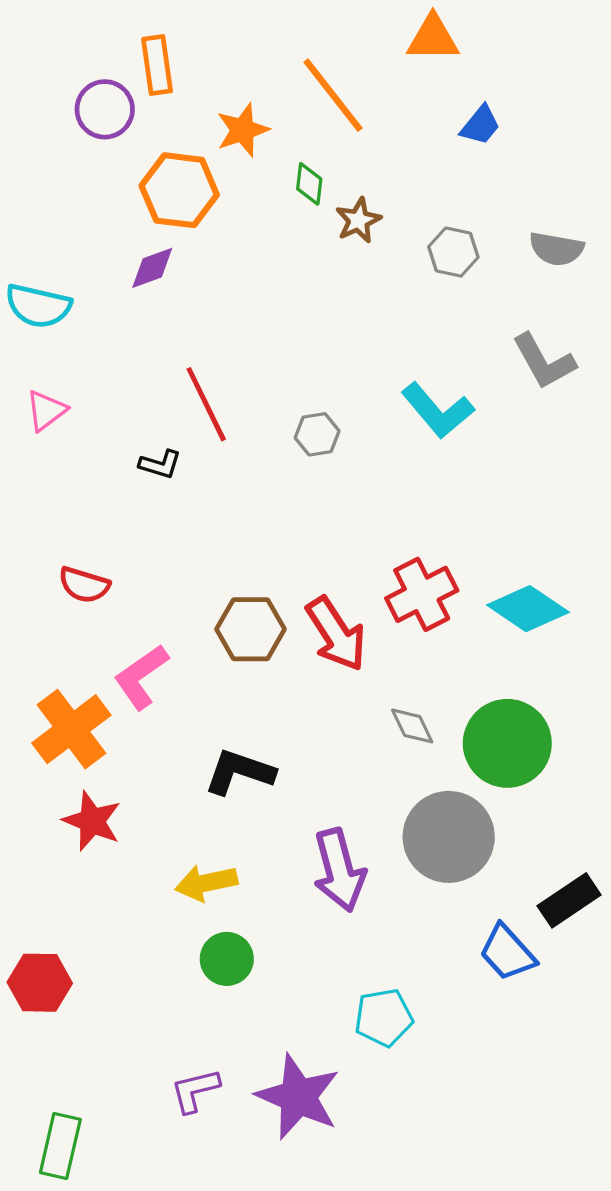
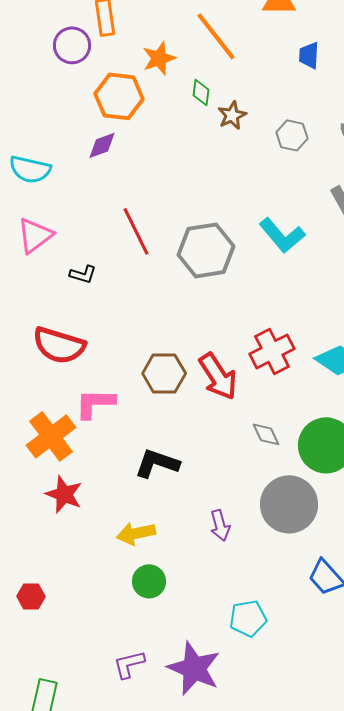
blue trapezoid: (480, 125) -> (309, 55), turned 144
pink triangle: (46, 411) -> (35, 235), size x1.4
gray hexagon: (317, 434) -> (206, 250), size x2.0
black L-shape: (160, 464) -> (83, 274), moved
red semicircle: (84, 585) -> (59, 345), size x1.6
pink L-shape: (141, 677) -> (95, 403), turned 36
purple arrow: (339, 870) -> (220, 525), size x0.6
red hexagon: (40, 983) -> (31, 596), size x0.7

